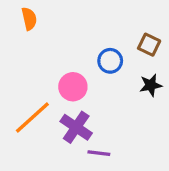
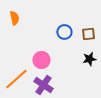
brown square: (149, 45) -> (88, 34), turned -32
blue circle: (110, 61) -> (64, 32), moved

